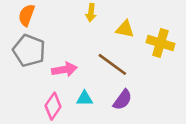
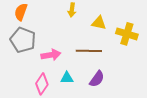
brown line: (112, 64) -> (89, 51), turned -35

